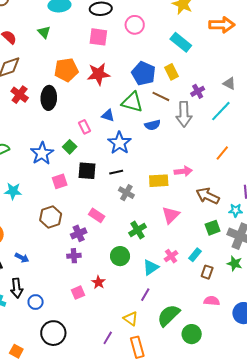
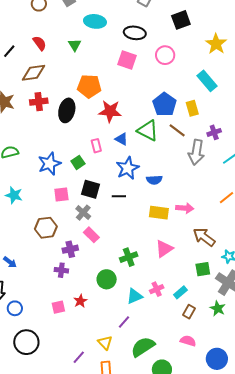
red star: (98, 74) -> (110, 111), moved
red cross: (20, 95) -> (39, 102), turned 36
blue semicircle: (153, 125) -> (154, 180), moved
gray cross: (126, 193) -> (83, 213), moved

